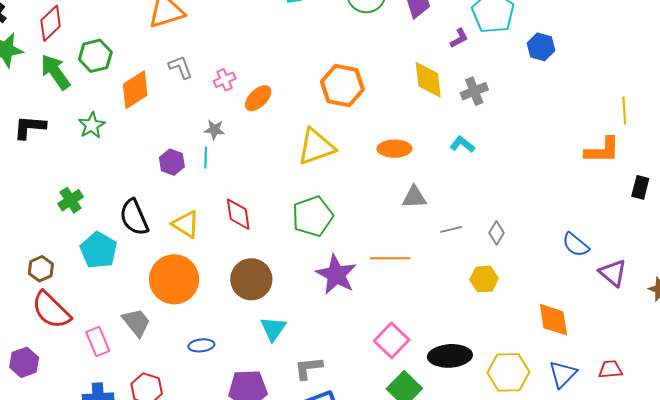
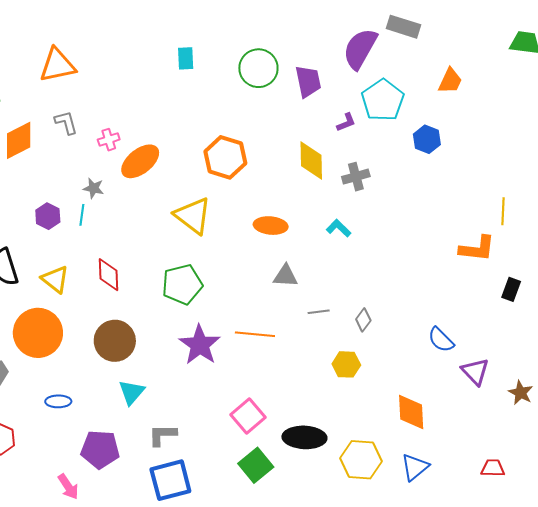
orange ellipse: (258, 98) -> (140, 161), size x1.4
yellow triangle: (316, 147) -> (193, 216), turned 51
red trapezoid: (610, 369) -> (493, 468), moved

